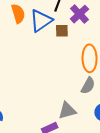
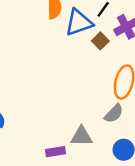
brown square: (62, 31) -> (100, 41), turned 32

